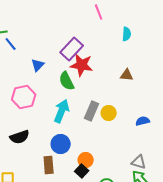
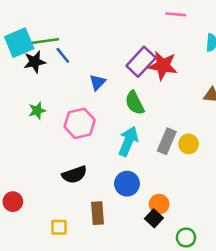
pink line: (99, 12) -> (176, 14), turned -63
red star: (82, 65) -> (163, 66), moved
brown rectangle: (49, 165) -> (97, 213), moved

